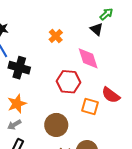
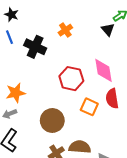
pink diamond: (88, 58) -> (103, 70), moved
black cross: (19, 68) -> (35, 47), moved
red semicircle: (111, 95) -> (112, 98), turned 36

